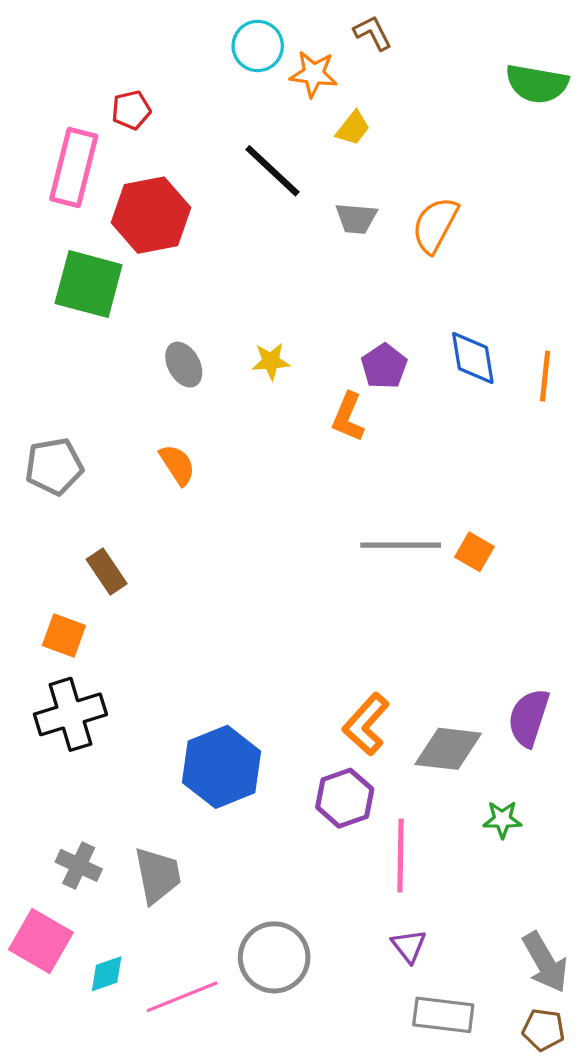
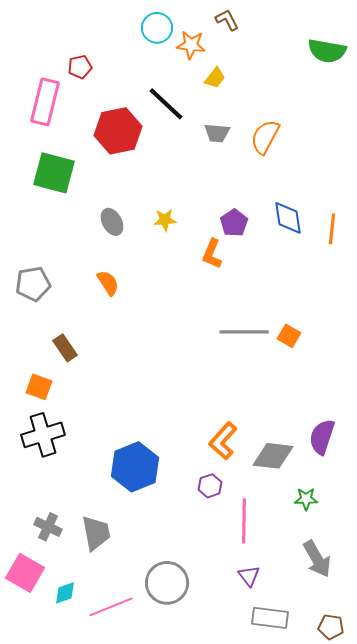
red hexagon: (151, 215) -> (118, 131), moved
purple hexagon: (345, 798) -> (210, 486), size x0.7
gray arrow: (545, 962) -> (317, 559), moved

